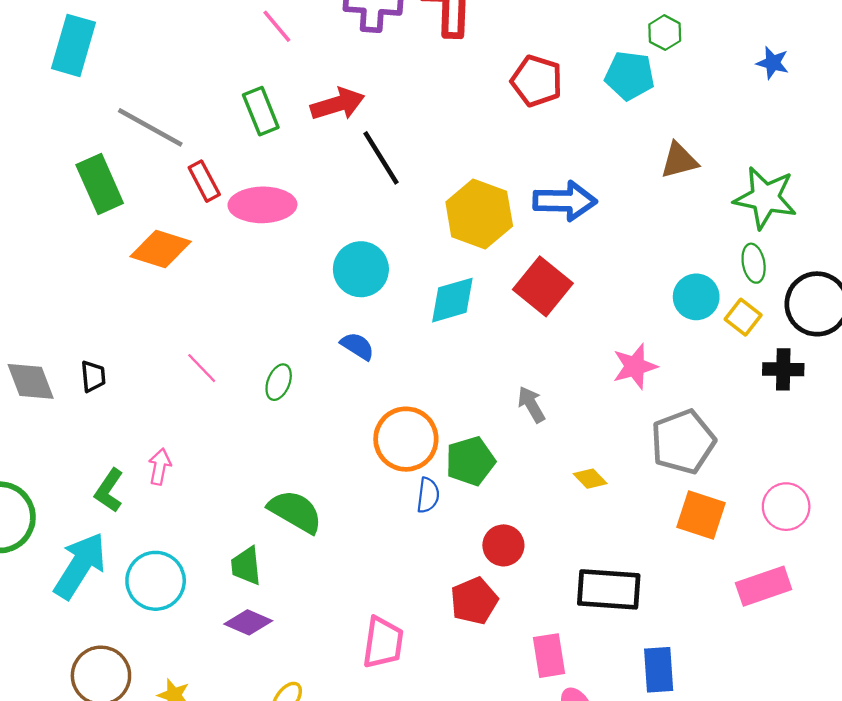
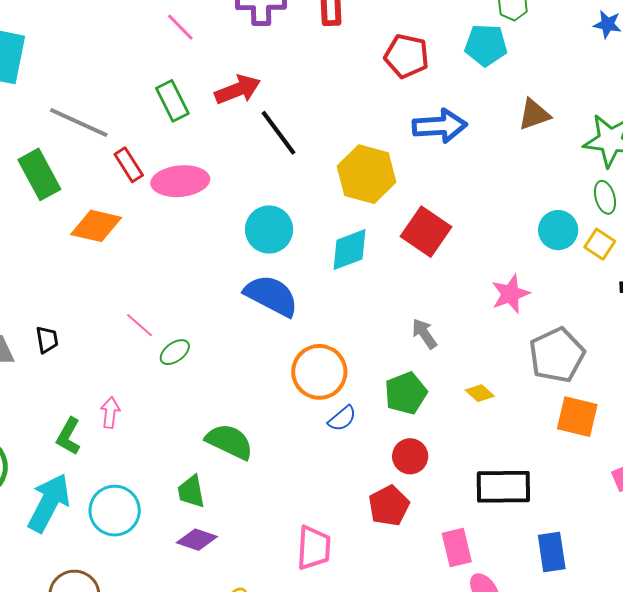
blue arrow: (565, 201) -> (440, 126), moved
blue semicircle: (357, 346) -> (271, 296), size x1.8
green ellipse: (279, 382) -> (175, 352), moved, turned 36
green pentagon: (470, 461) -> (406, 393), moved
blue semicircle: (428, 495) -> (342, 418), turned 48

